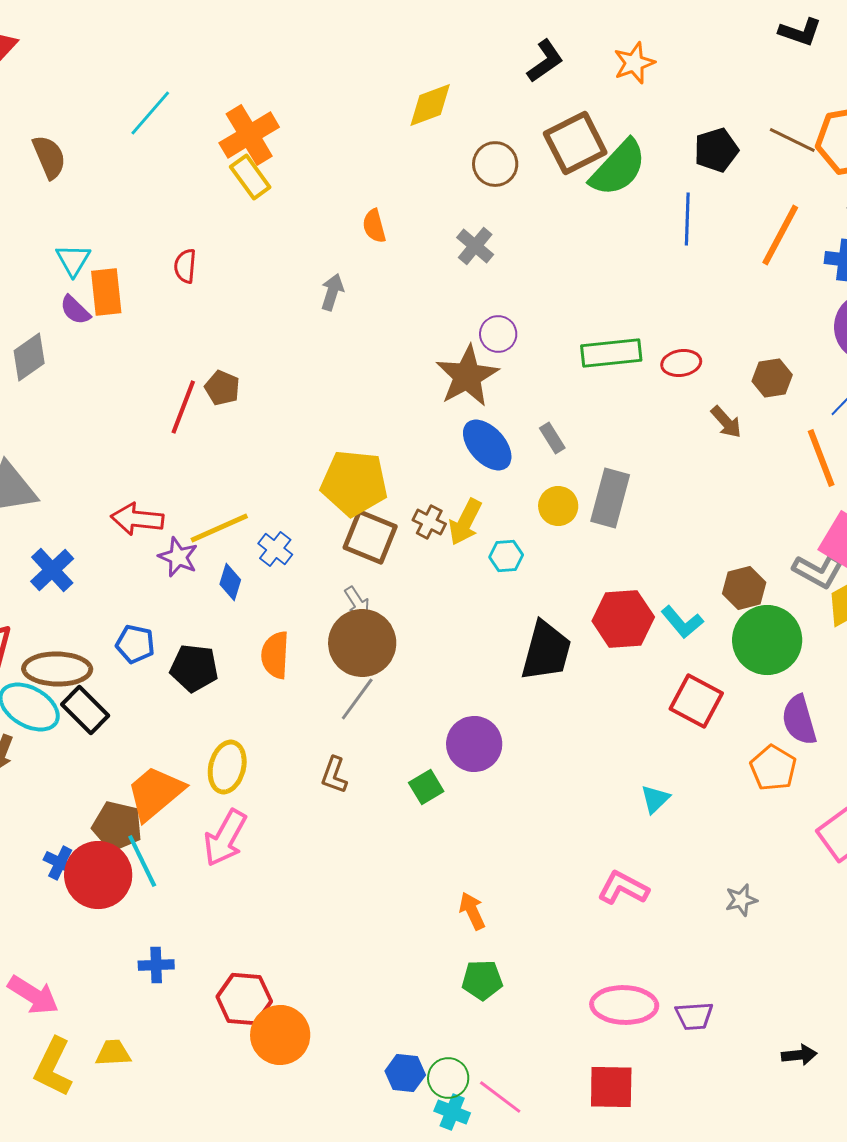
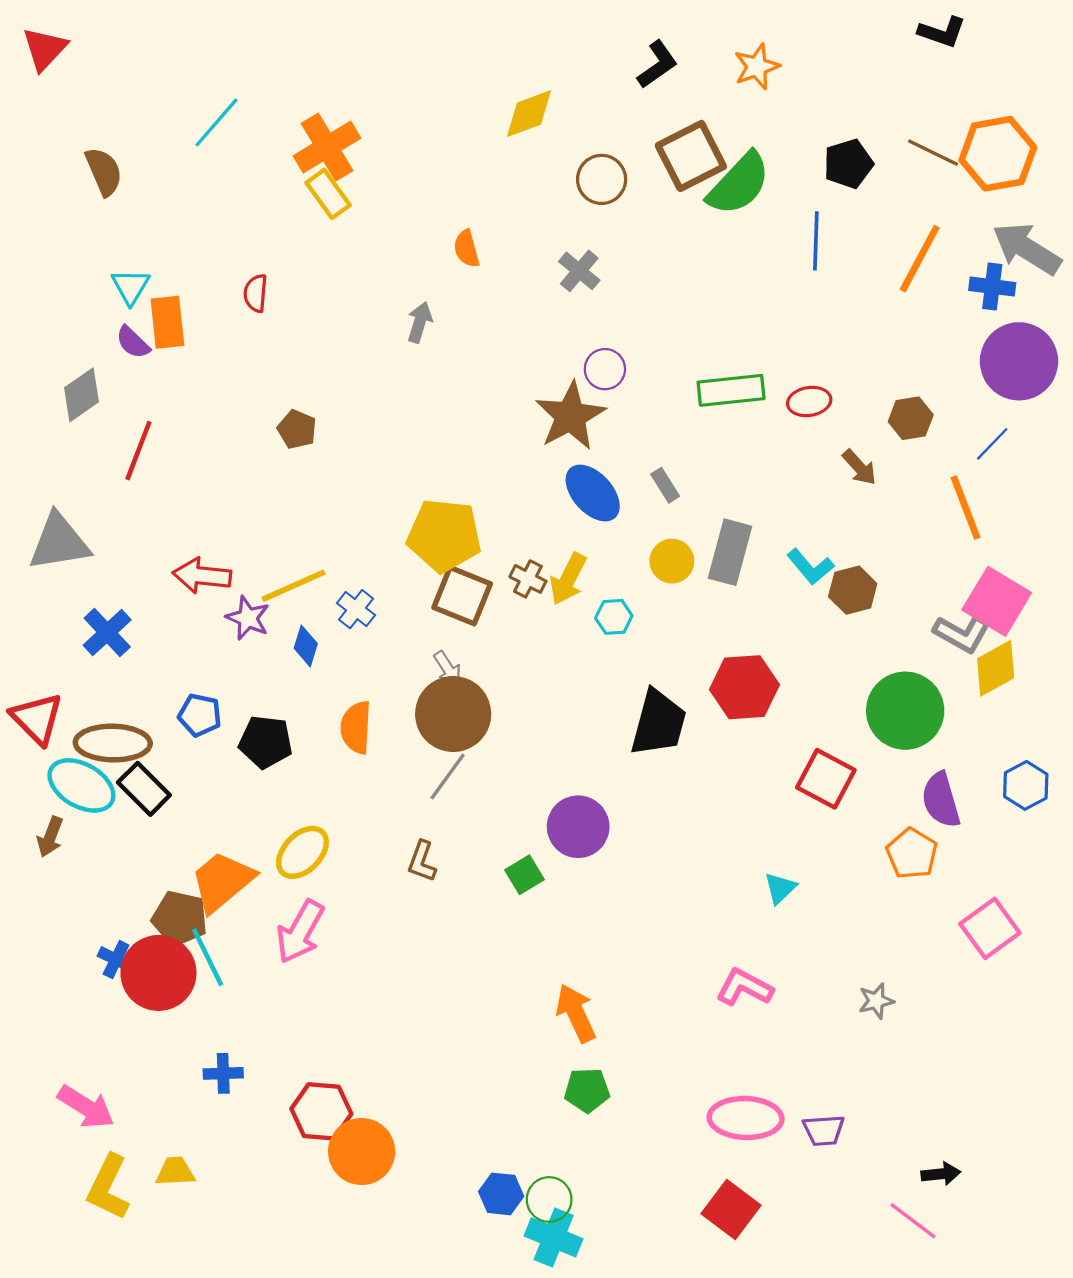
red line: (183, 407) -> (138, 451), moved
brown hexagon: (744, 588) -> (853, 590), moved
cyan L-shape: (682, 622) -> (810, 567), moved
yellow ellipse: (227, 767) -> (302, 852), turned 30
orange arrow: (472, 911) -> (576, 1013), size x1.4
red square: (611, 1087) -> (731, 1210), turned 36
pink line: (500, 1097) -> (913, 1221), moved
cyan cross: (452, 1112) -> (554, 1237), size x1.4

